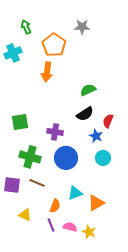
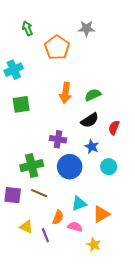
cyan cross: (13, 53) -> (14, 70), moved
orange arrow: (47, 72) -> (65, 93), moved
green square: (20, 122) -> (21, 104), moved
blue star: (96, 136) -> (92, 147), moved
green cross: (30, 157) -> (32, 166), turned -30
purple line: (51, 225) -> (45, 235), moved
pink semicircle: (70, 227) -> (75, 227), moved

